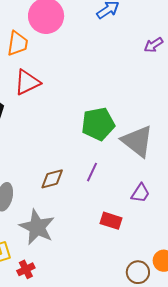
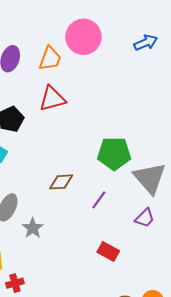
brown diamond: (52, 179) -> (61, 182), moved
purple trapezoid: (140, 193) -> (145, 218), moved
gray star: (37, 227) -> (33, 228), moved, size x0.6

